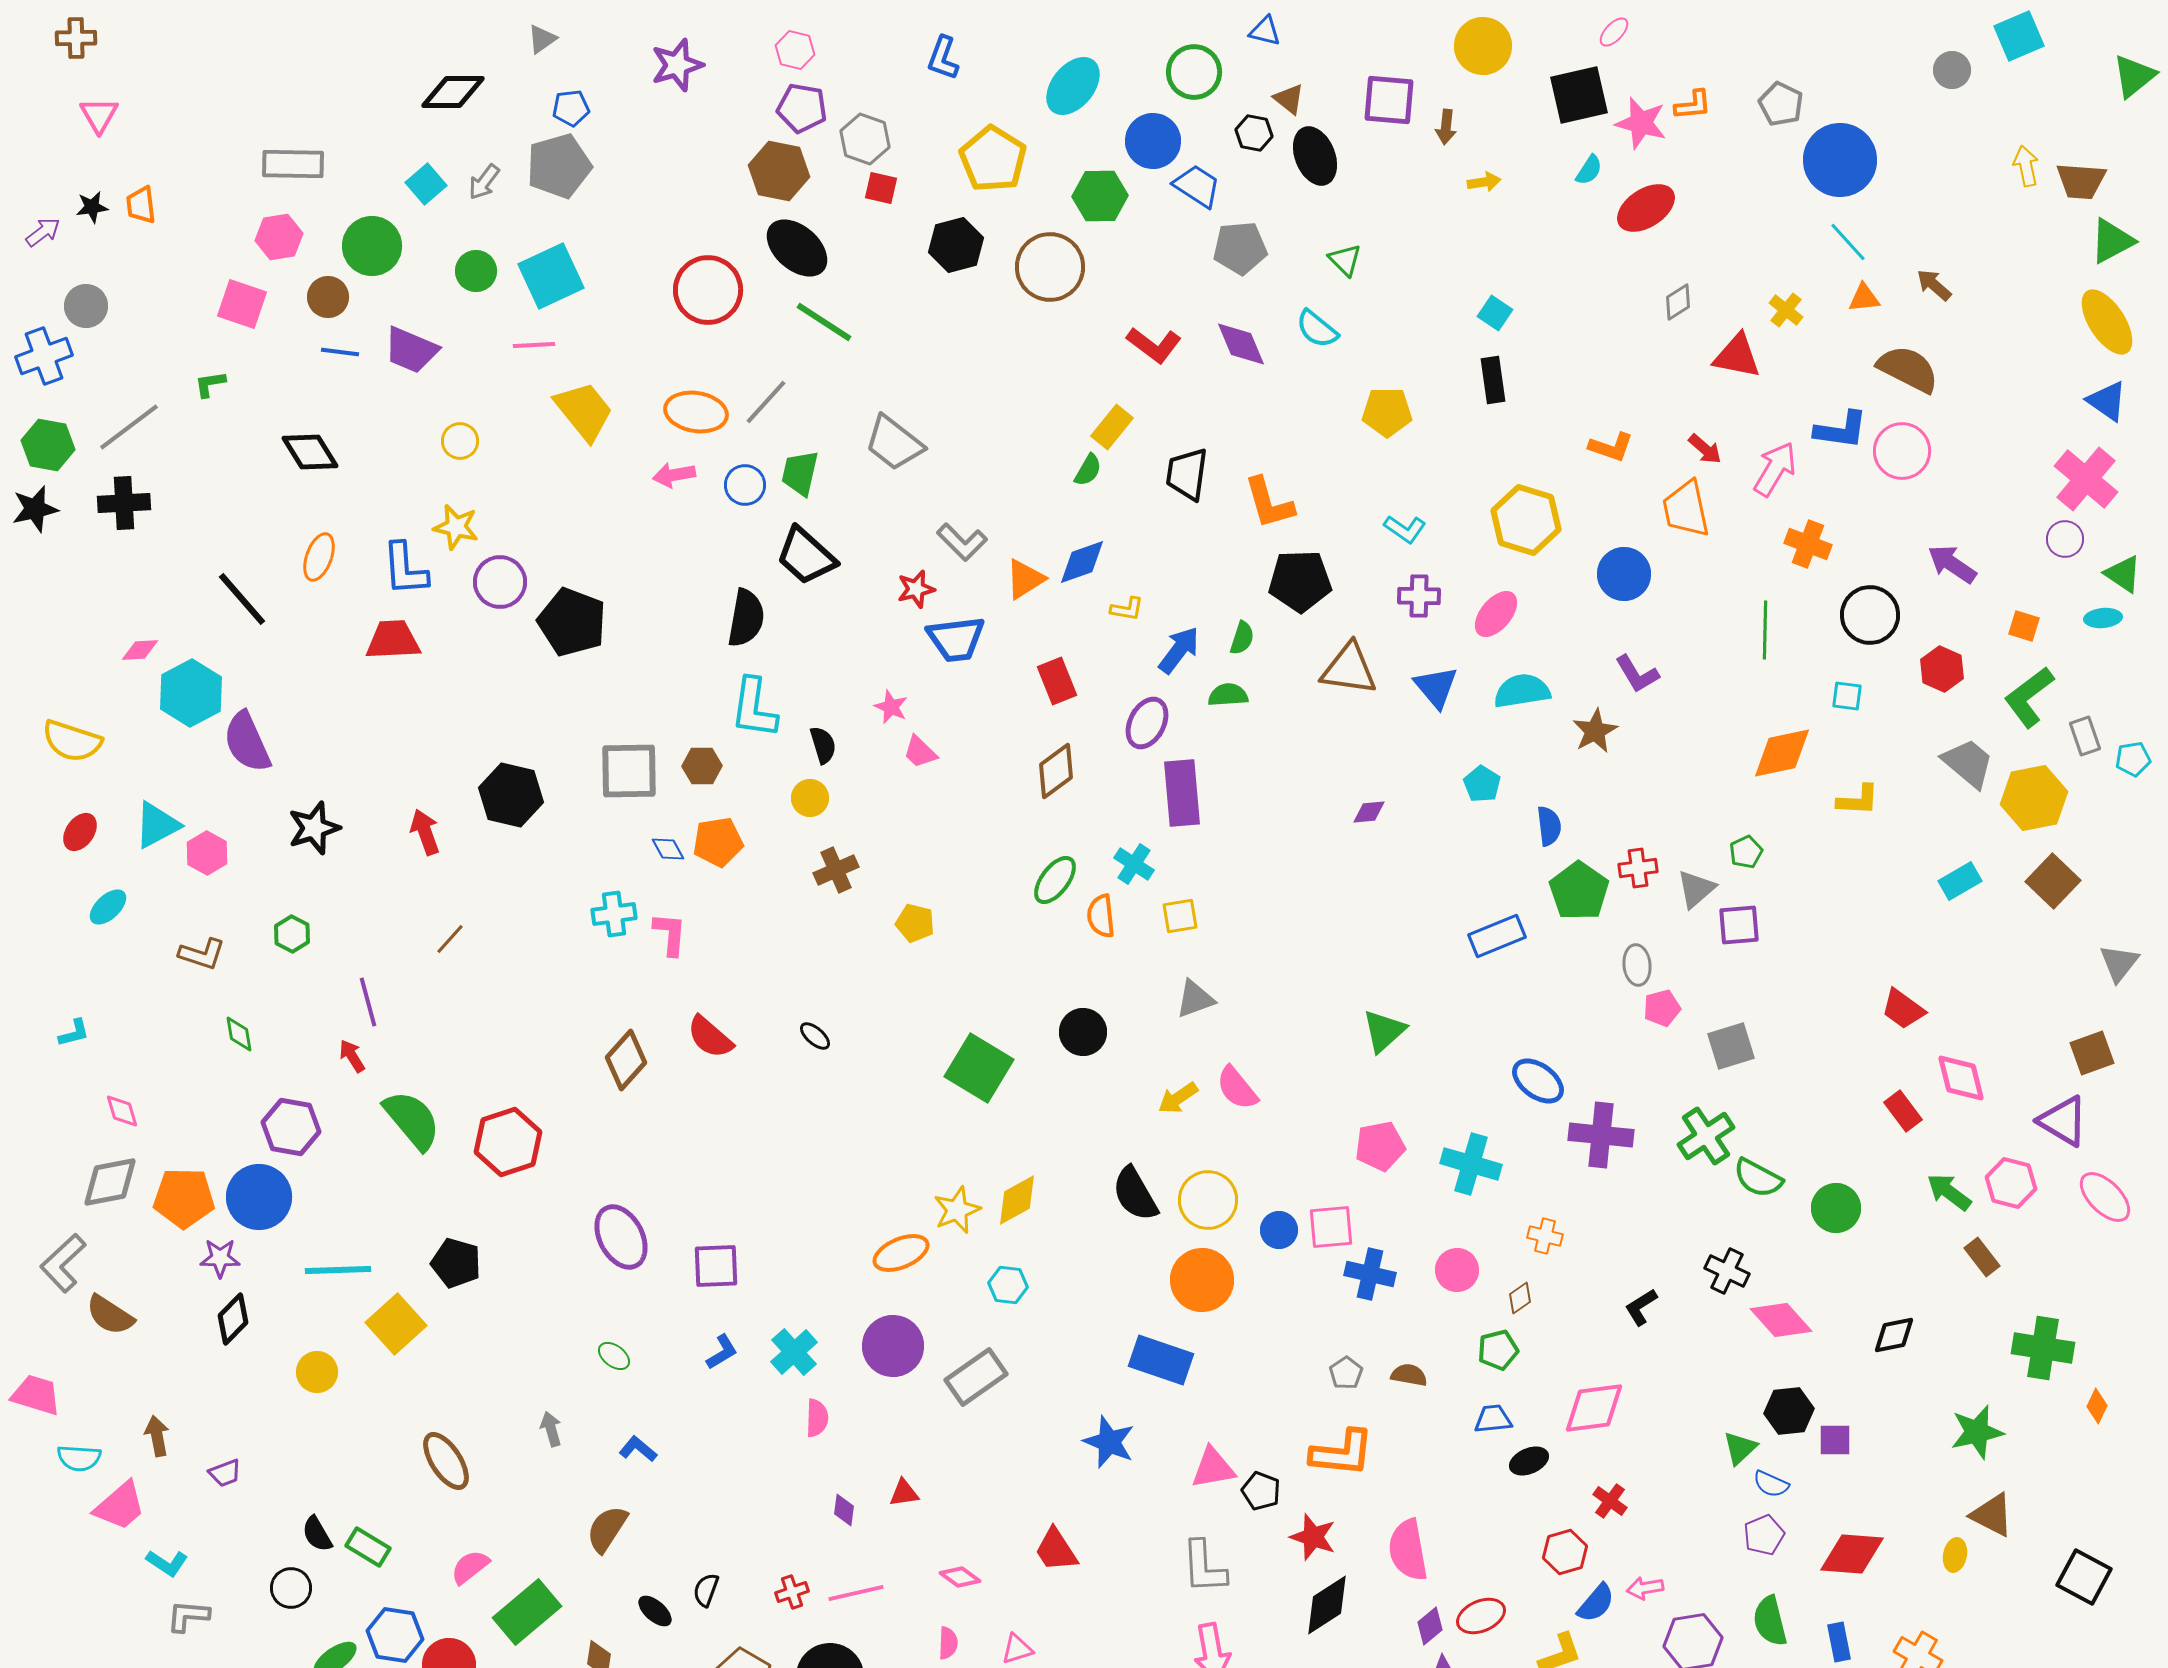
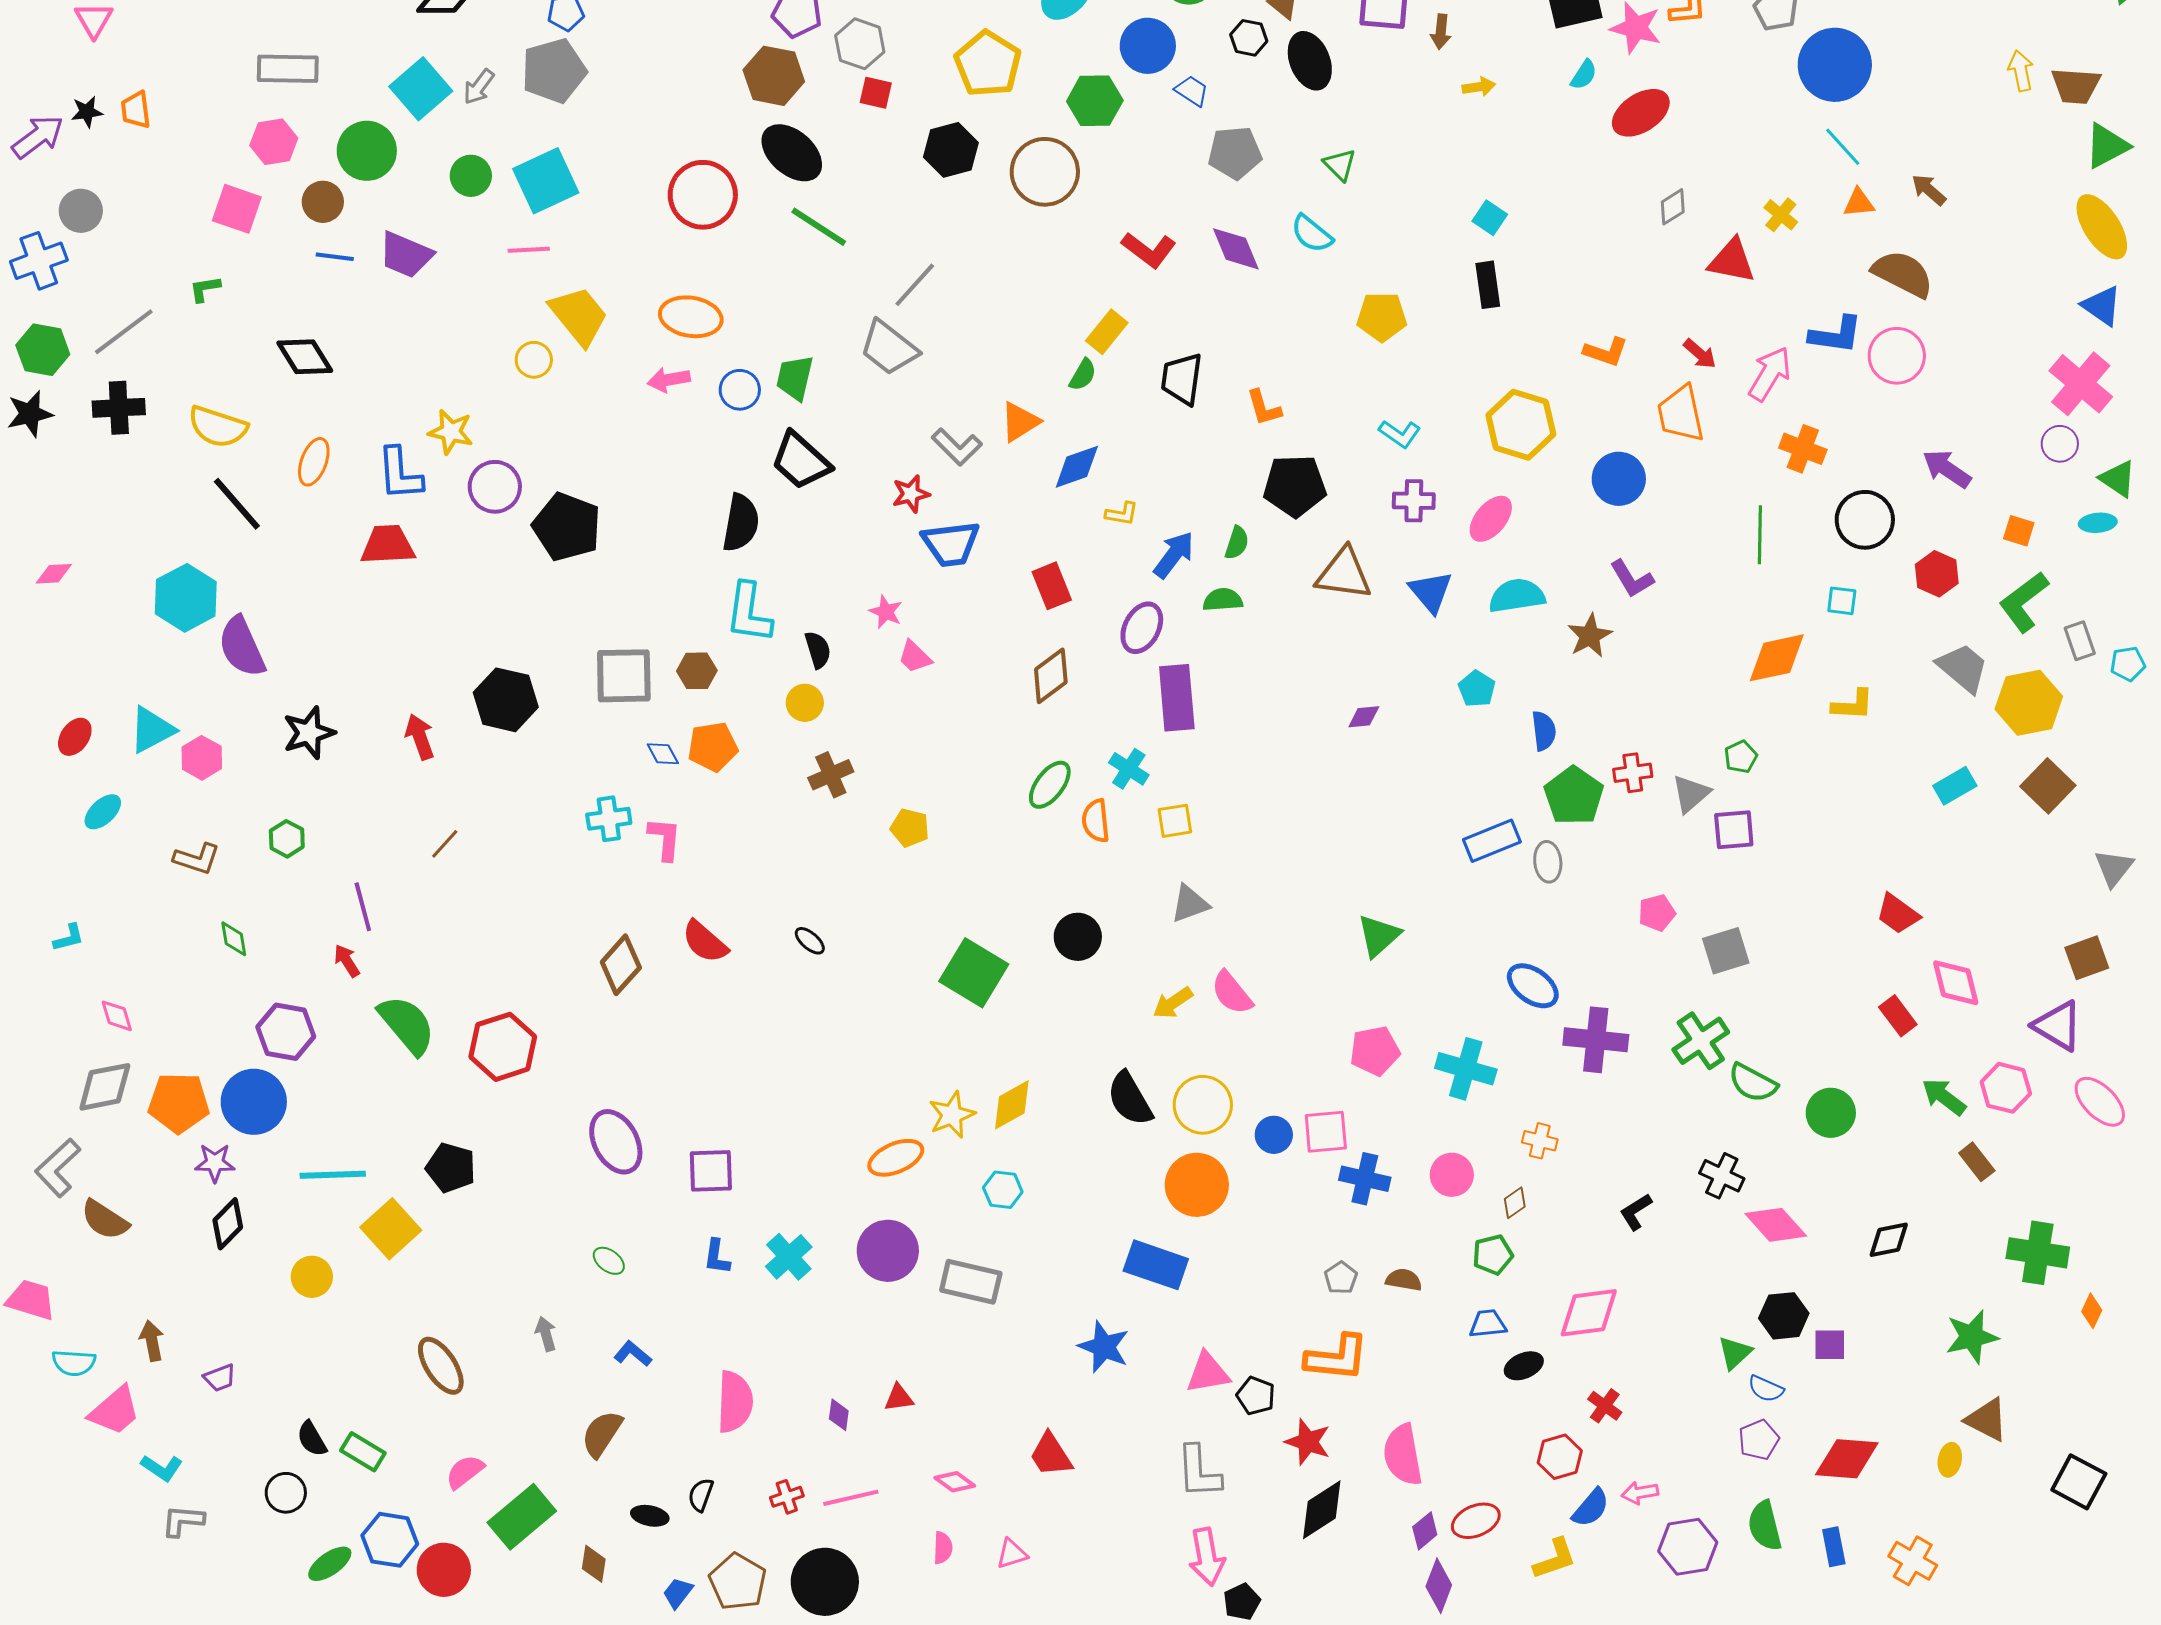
cyan square: (426, 184) -> (421, 89), size x1.5
blue trapezoid: (1197, 186) -> (1192, 91), size x0.7
purple arrow: (43, 232) -> (38, 137), size x1.5
gray line: (766, 402) -> (915, 285), moved
yellow circle: (460, 441) -> (534, 360), moved
orange L-shape: (1269, 503) -> (1264, 408), size x0.7
orange triangle: (1025, 579) -> (1020, 422), moved
pink diamond: (140, 650) -> (54, 574), moved
yellow semicircle: (72, 741) -> (218, 427), moved
gray ellipse: (1637, 965) -> (1548, 862), moved
blue L-shape: (722, 1352) -> (717, 1257), turned 129
gray rectangle: (976, 1377) -> (971, 1282), turned 48
pink semicircle: (817, 1418) -> (735, 1402), moved, size x1.6
black ellipse: (655, 1611) -> (650, 1516), turned -30

